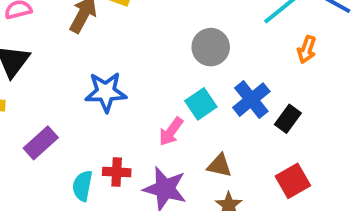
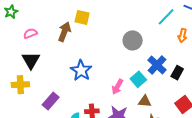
blue star: (106, 92) -> (81, 70), turned -30
cyan square: (201, 104) -> (138, 79), moved

